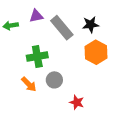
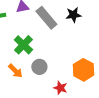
orange hexagon: (96, 52) -> (83, 70), moved
green cross: (37, 57) -> (23, 45), turned -36

